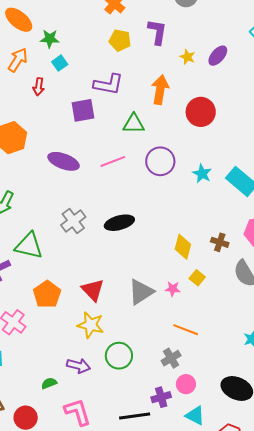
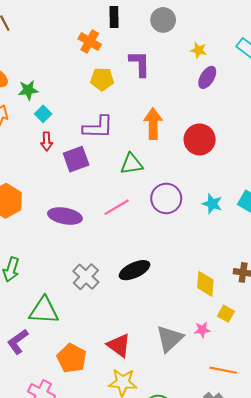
yellow star: (187, 57) -> (199, 50), moved
red arrow: (39, 87) -> (47, 141), moved

